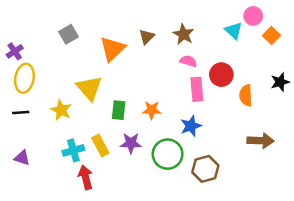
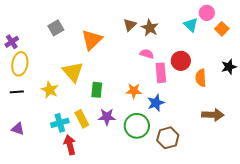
brown triangle: (147, 37) -> (130, 25), moved
pink semicircle: (188, 61) -> (147, 54), moved
orange star: (152, 110) -> (134, 91), moved

